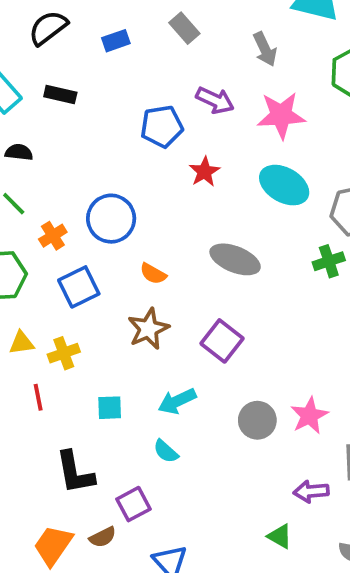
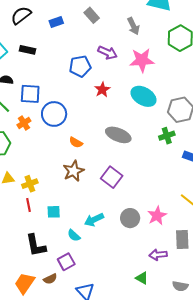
blue square: (79, 287) -> (30, 94), moved, turned 30
red line: (38, 397) -> (29, 205), moved
cyan arrow: (177, 401) -> (94, 220), moved
cyan semicircle: (166, 451) -> (74, 235), moved

